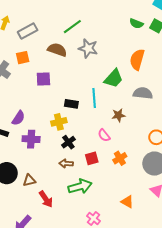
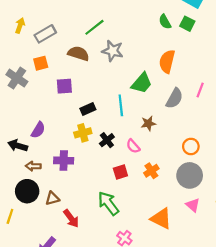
green semicircle: (136, 23) -> (165, 22), turned 40
gray semicircle: (143, 93) -> (174, 98), turned 114
black rectangle: (71, 104) -> (88, 109), moved, turned -32
purple cross: (31, 139) -> (64, 161), moved
black cross: (68, 142) -> (107, 140), moved
brown arrow: (66, 163) -> (33, 166), moved
green arrow: (80, 186) -> (108, 203), turned -110
orange triangle: (127, 202) -> (161, 219), size x1.5

